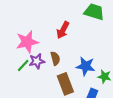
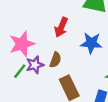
brown semicircle: (55, 58) -> (55, 60), turned 40
blue star: (86, 66) -> (91, 43), moved

